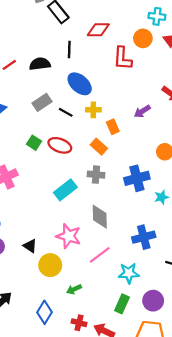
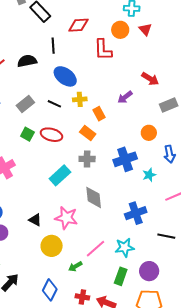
gray rectangle: (42, 102) -> (25, 104), moved
black triangle: (30, 246) -> (35, 220), moved
pink line: (100, 255) -> (95, 249), moved

